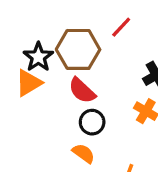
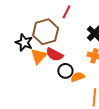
orange triangle: (29, 83) -> (39, 56), moved
orange semicircle: (84, 153) -> (78, 77), moved, turned -40

